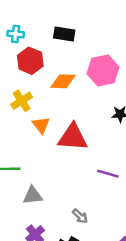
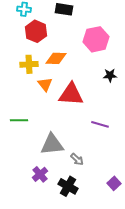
orange diamond: (63, 81) -> (56, 58), moved
yellow cross: (22, 101) -> (29, 64), turned 30
gray triangle: (33, 196) -> (52, 144), moved, size x1.4

